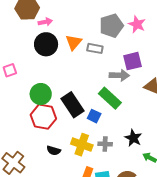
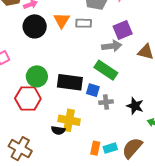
black rectangle: (72, 105) -> (70, 82), turned -40
red hexagon: (43, 117) -> (28, 98), moved
gray cross: (105, 144) -> (106, 102), moved
yellow cross: (82, 145) -> (69, 120), moved

